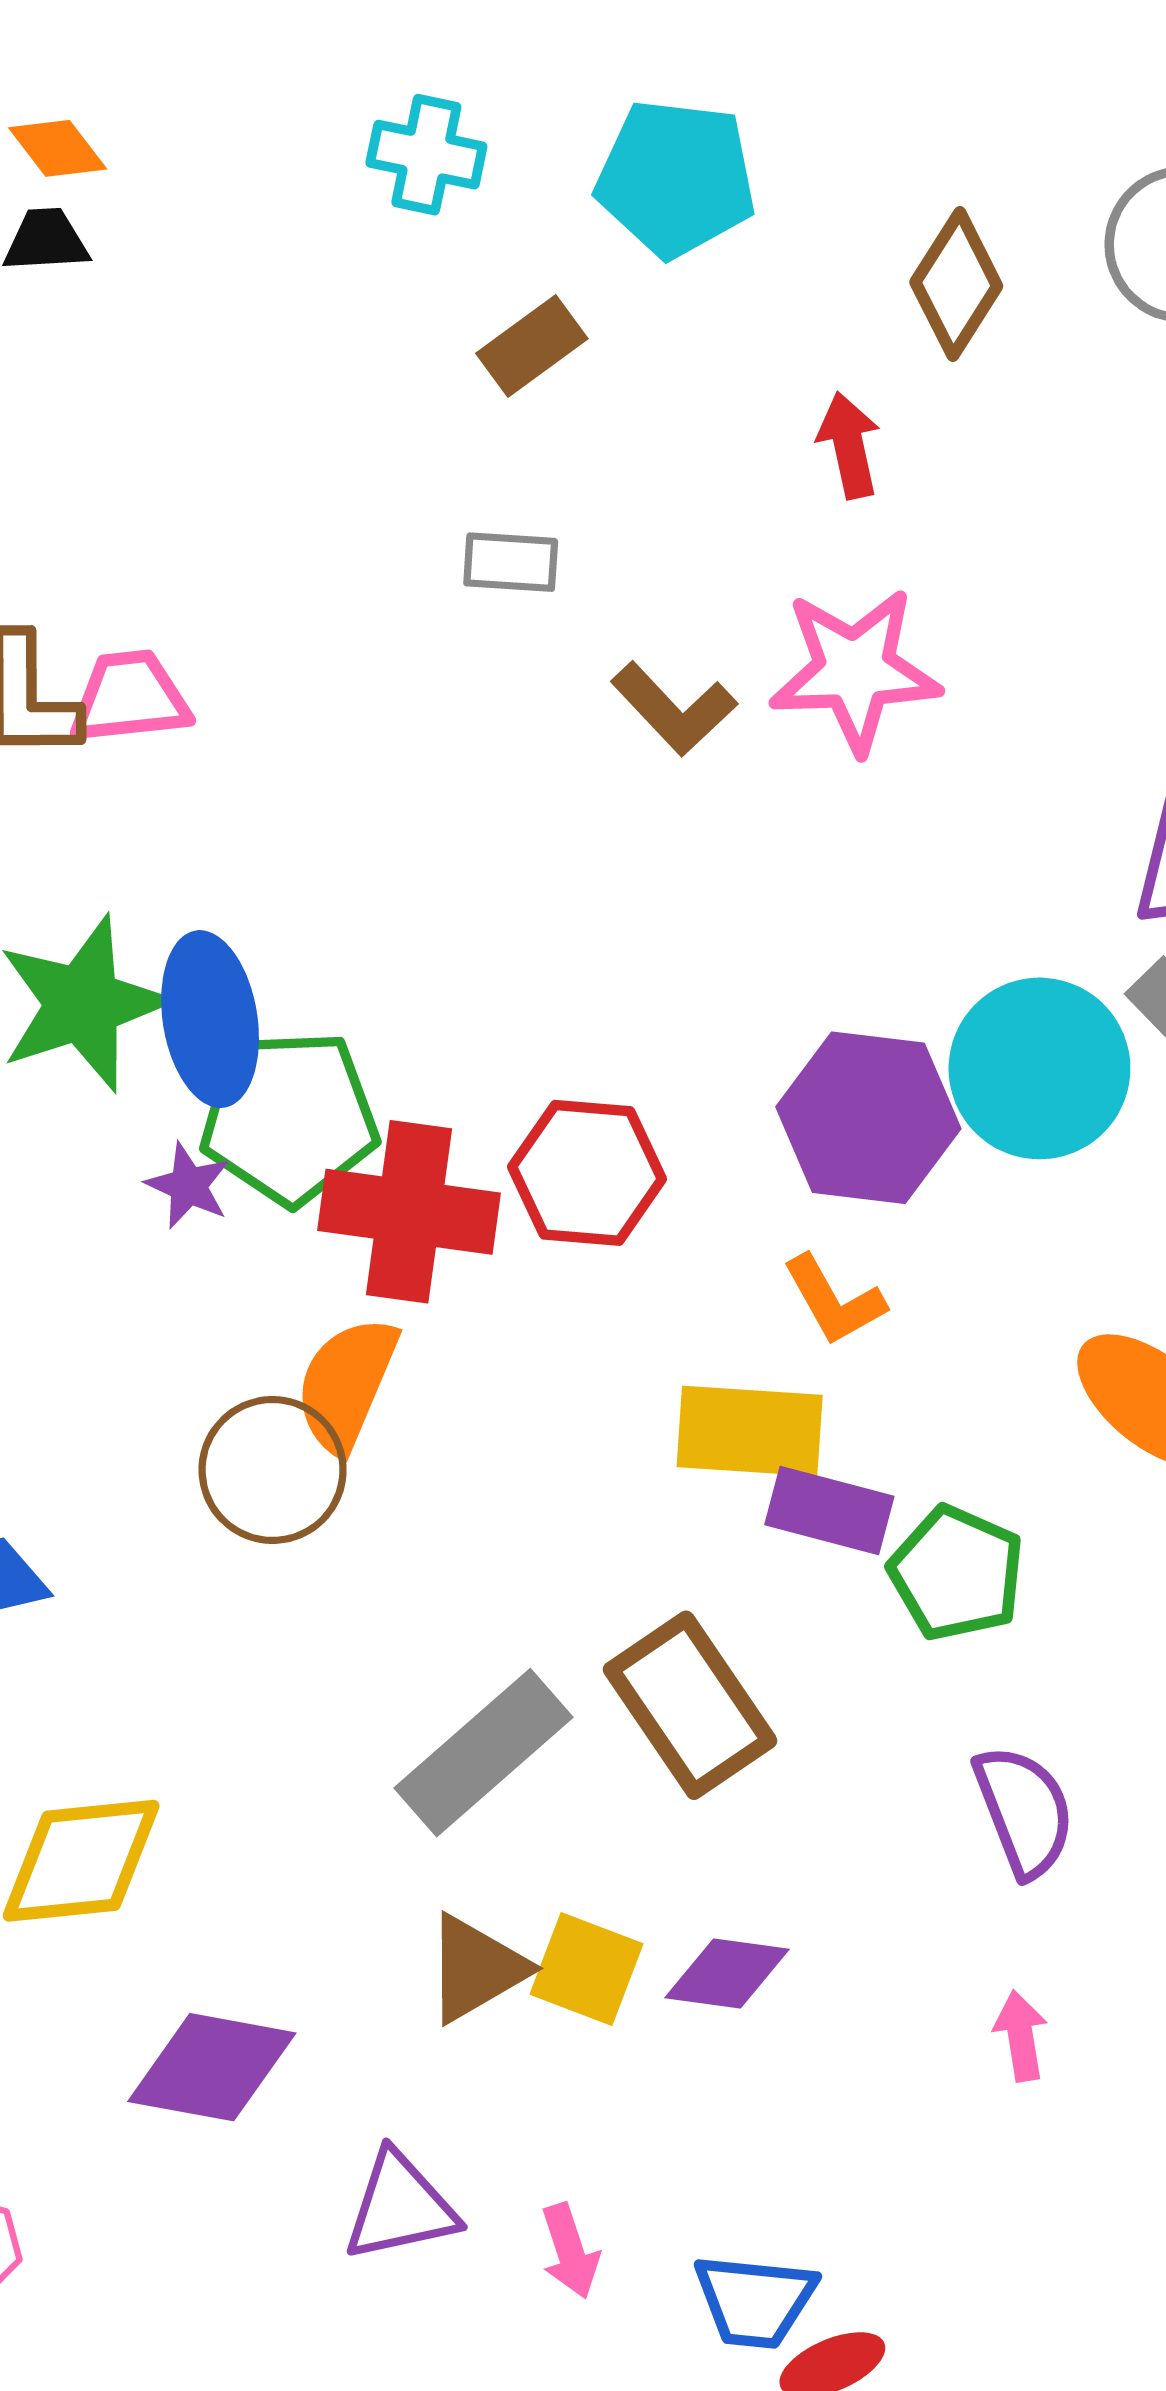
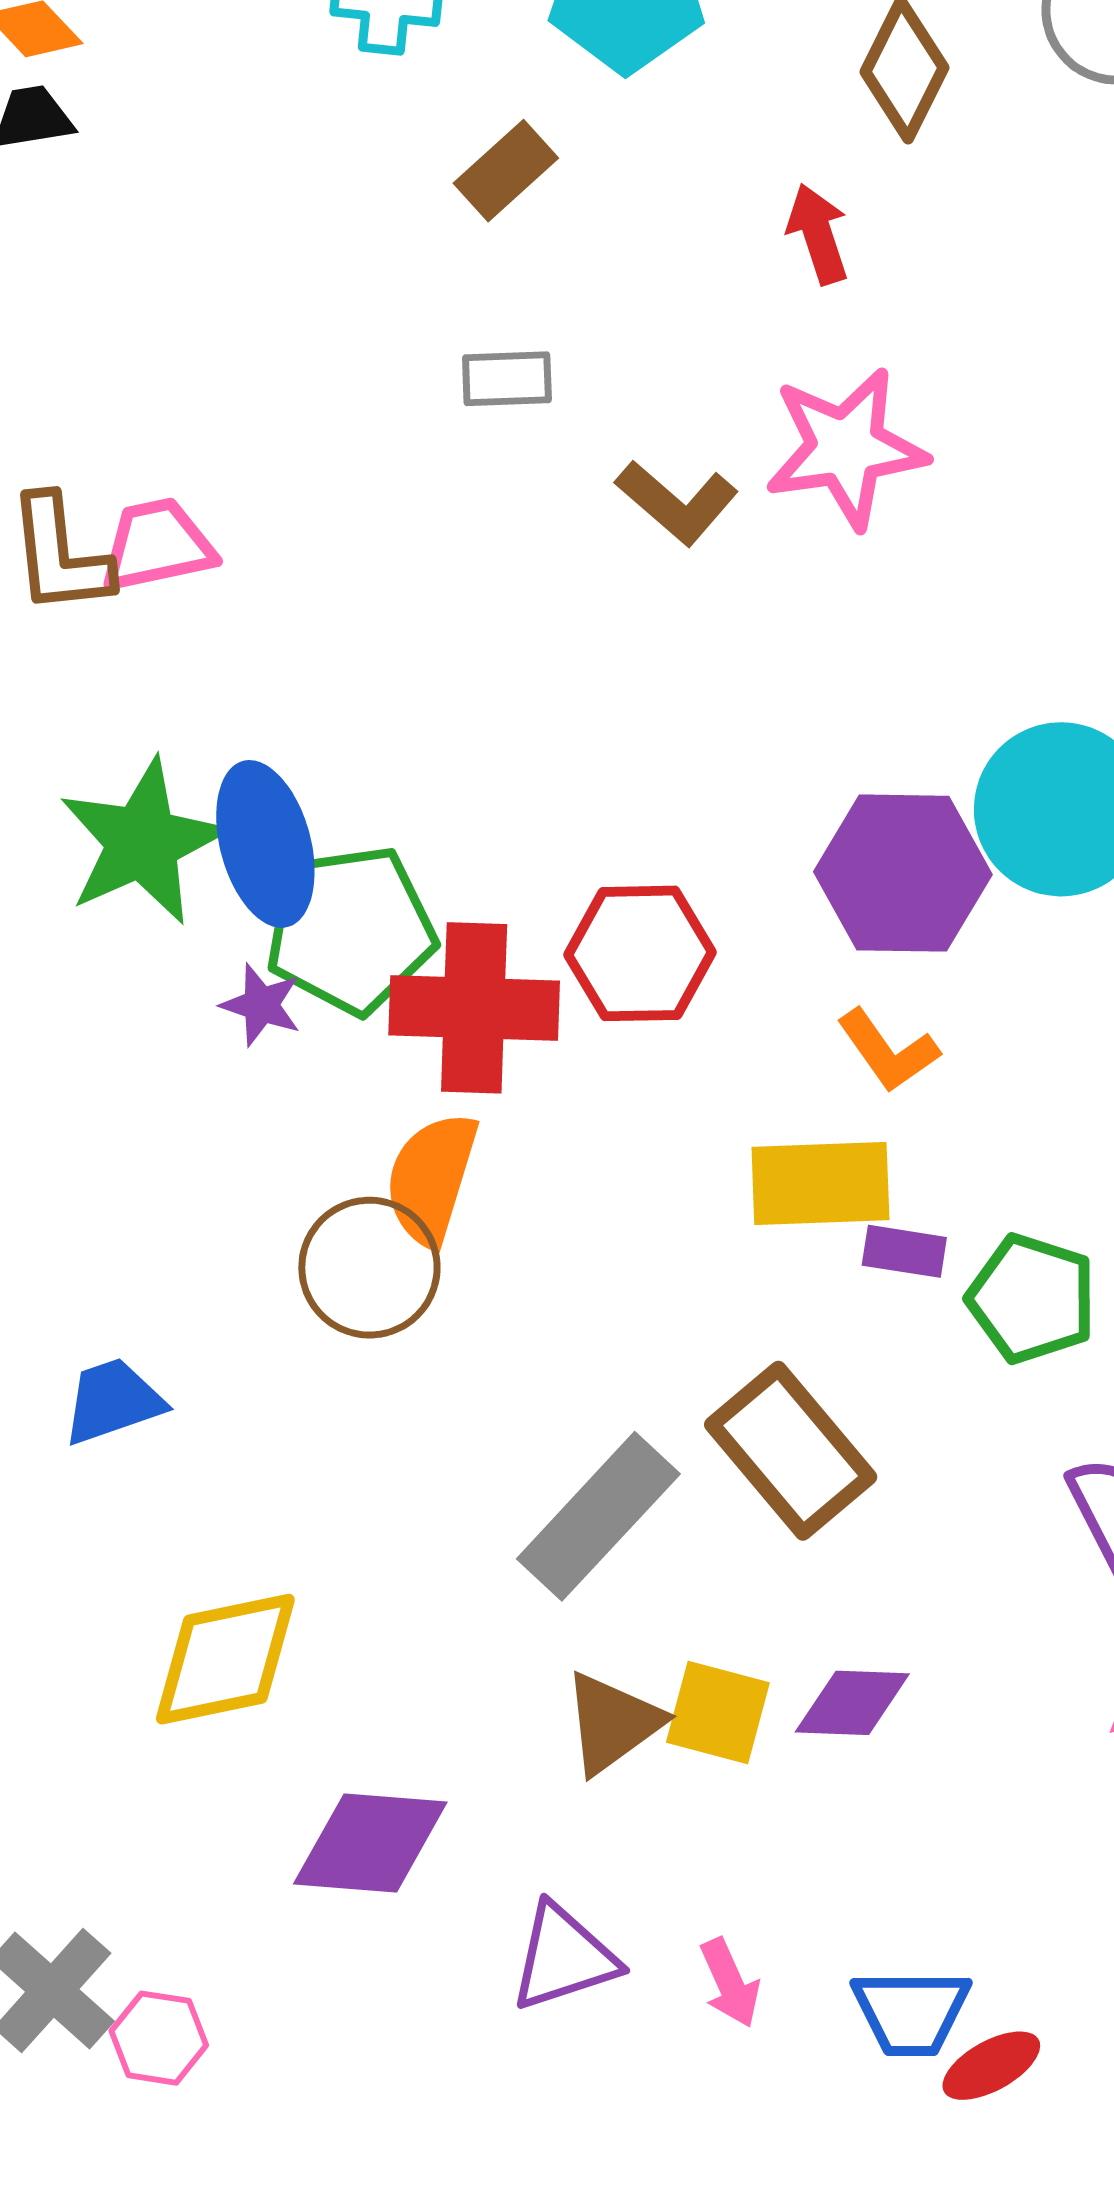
purple rectangle: (829, 1510) -> (904, 1251), size x0.7

